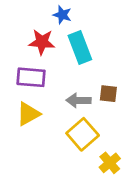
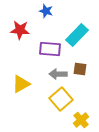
red star: (42, 42) -> (20, 30), moved
cyan rectangle: (80, 47) -> (77, 35), moved, turned 65
purple rectangle: (31, 77) -> (50, 49), moved

